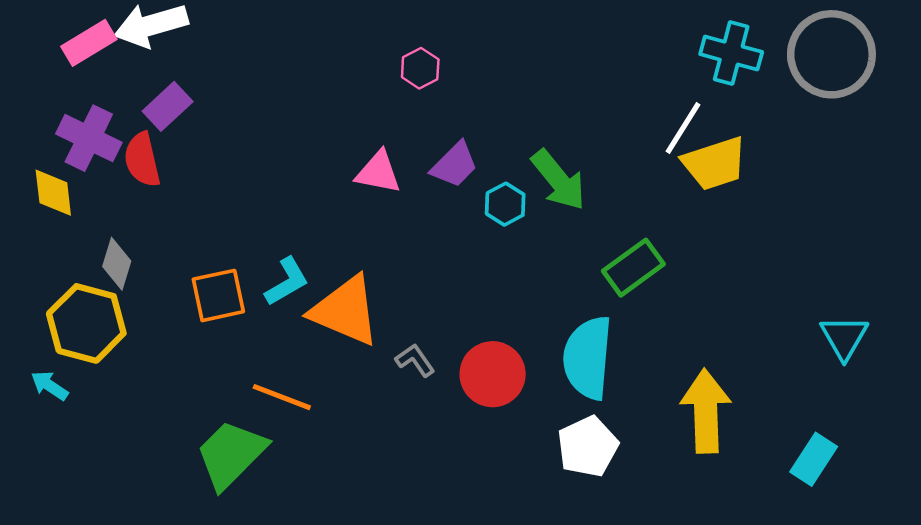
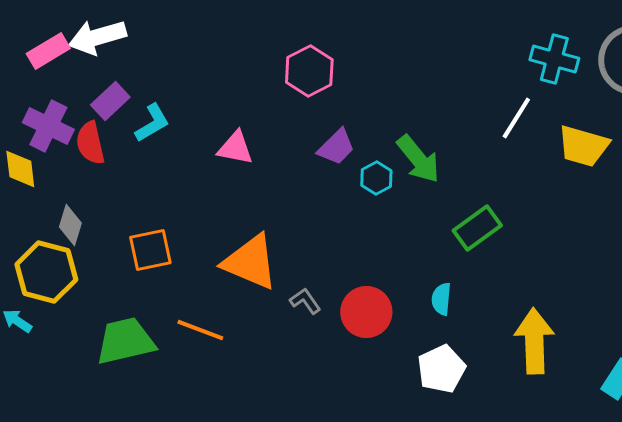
pink hexagon: (420, 68) -> (309, 71), size x1.6
yellow trapezoid: (715, 163) -> (583, 146), moved, turned 34
pink triangle: (378, 172) -> (235, 148), moved
cyan L-shape: (287, 282) -> (152, 123), moved
cyan semicircle: (588, 358) -> (441, 299), size x0.5
green trapezoid: (231, 454) -> (125, 341), moved, turned 32

